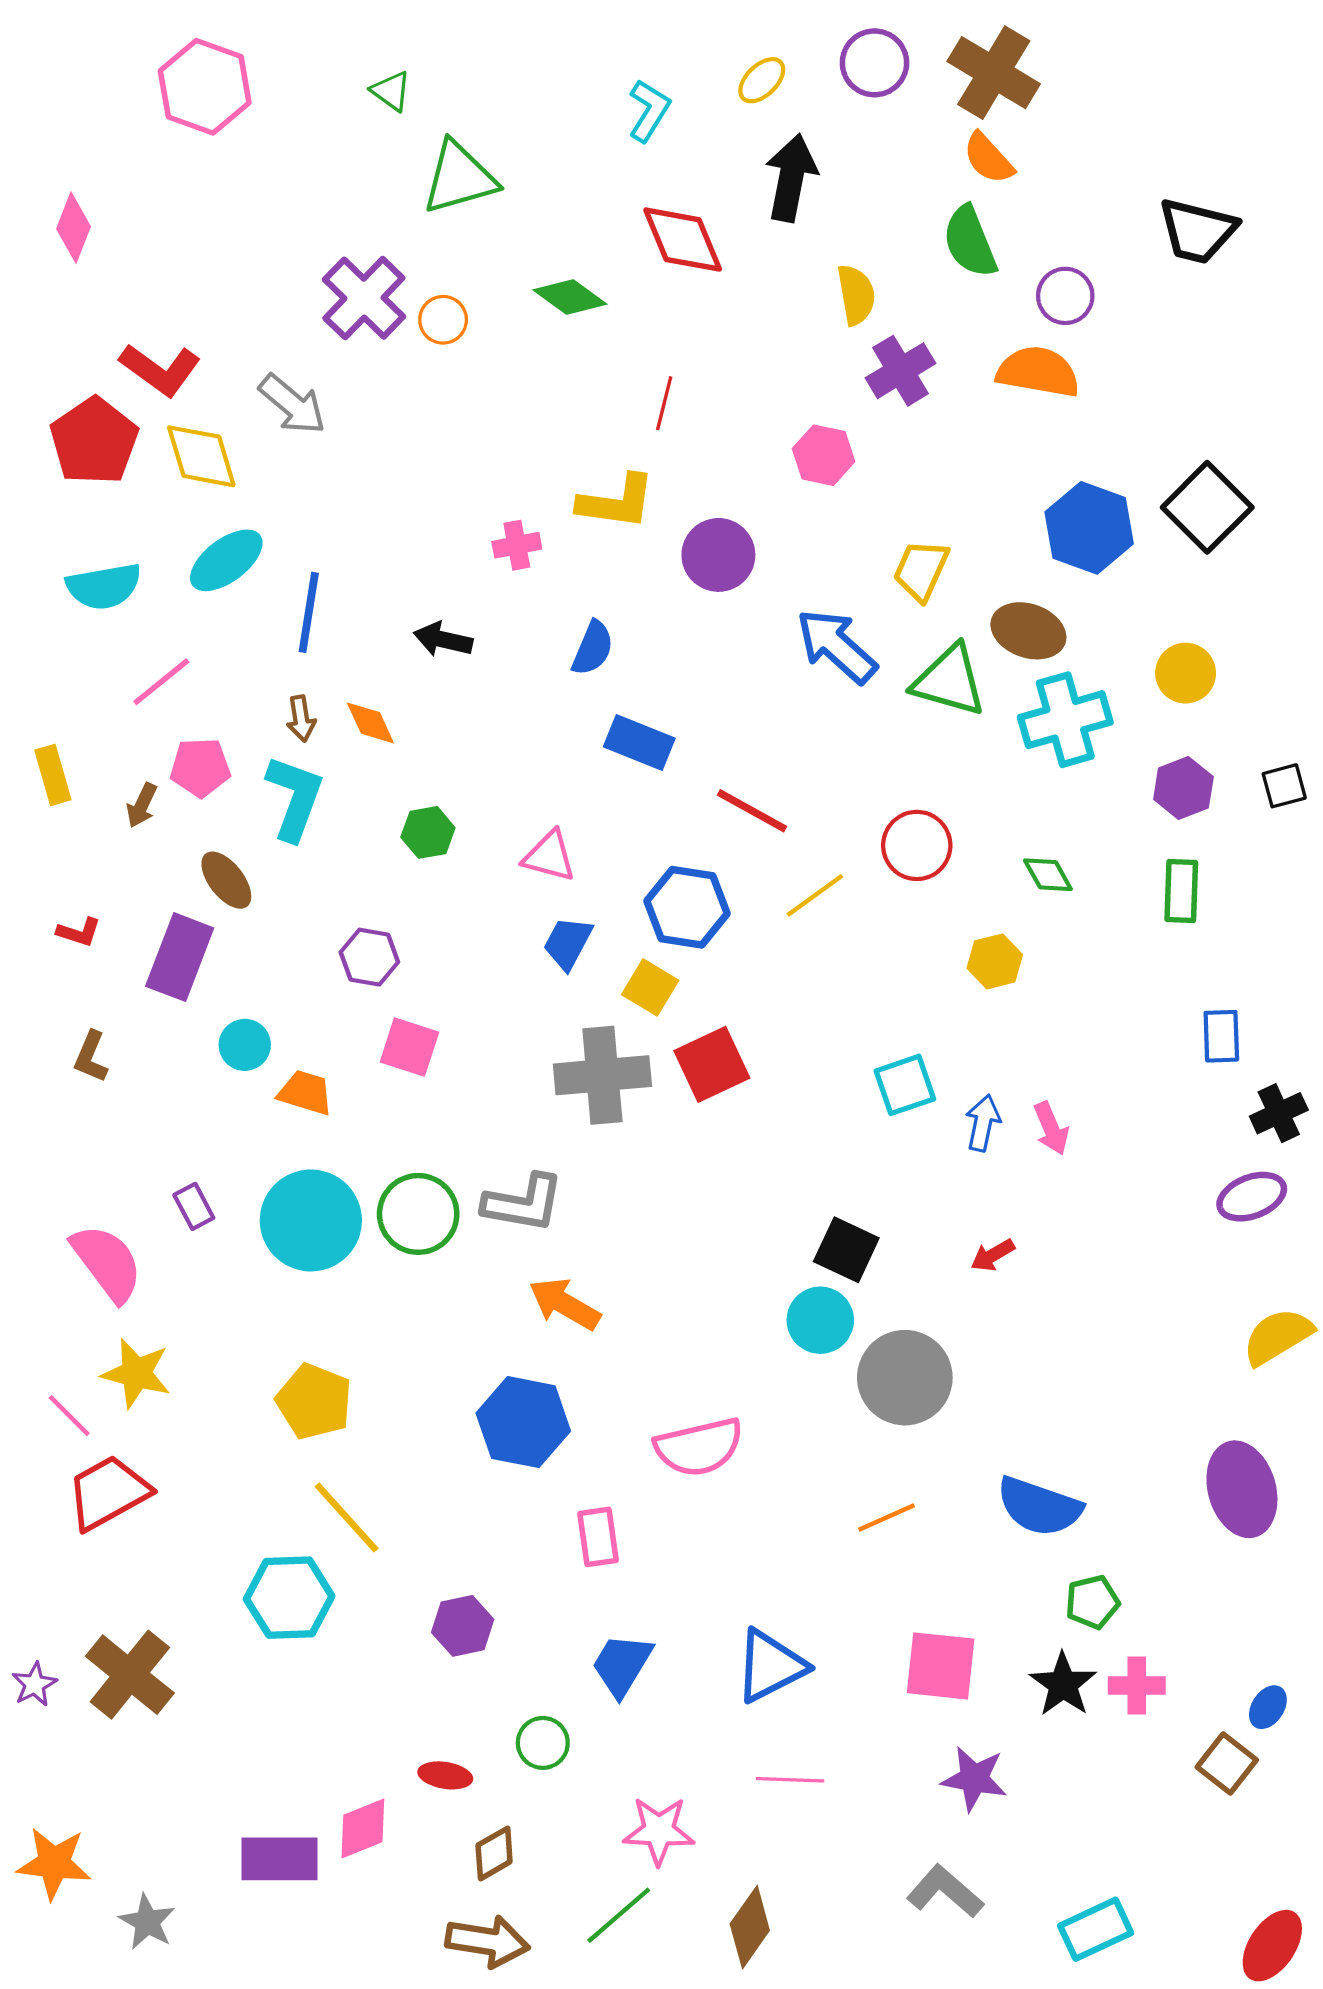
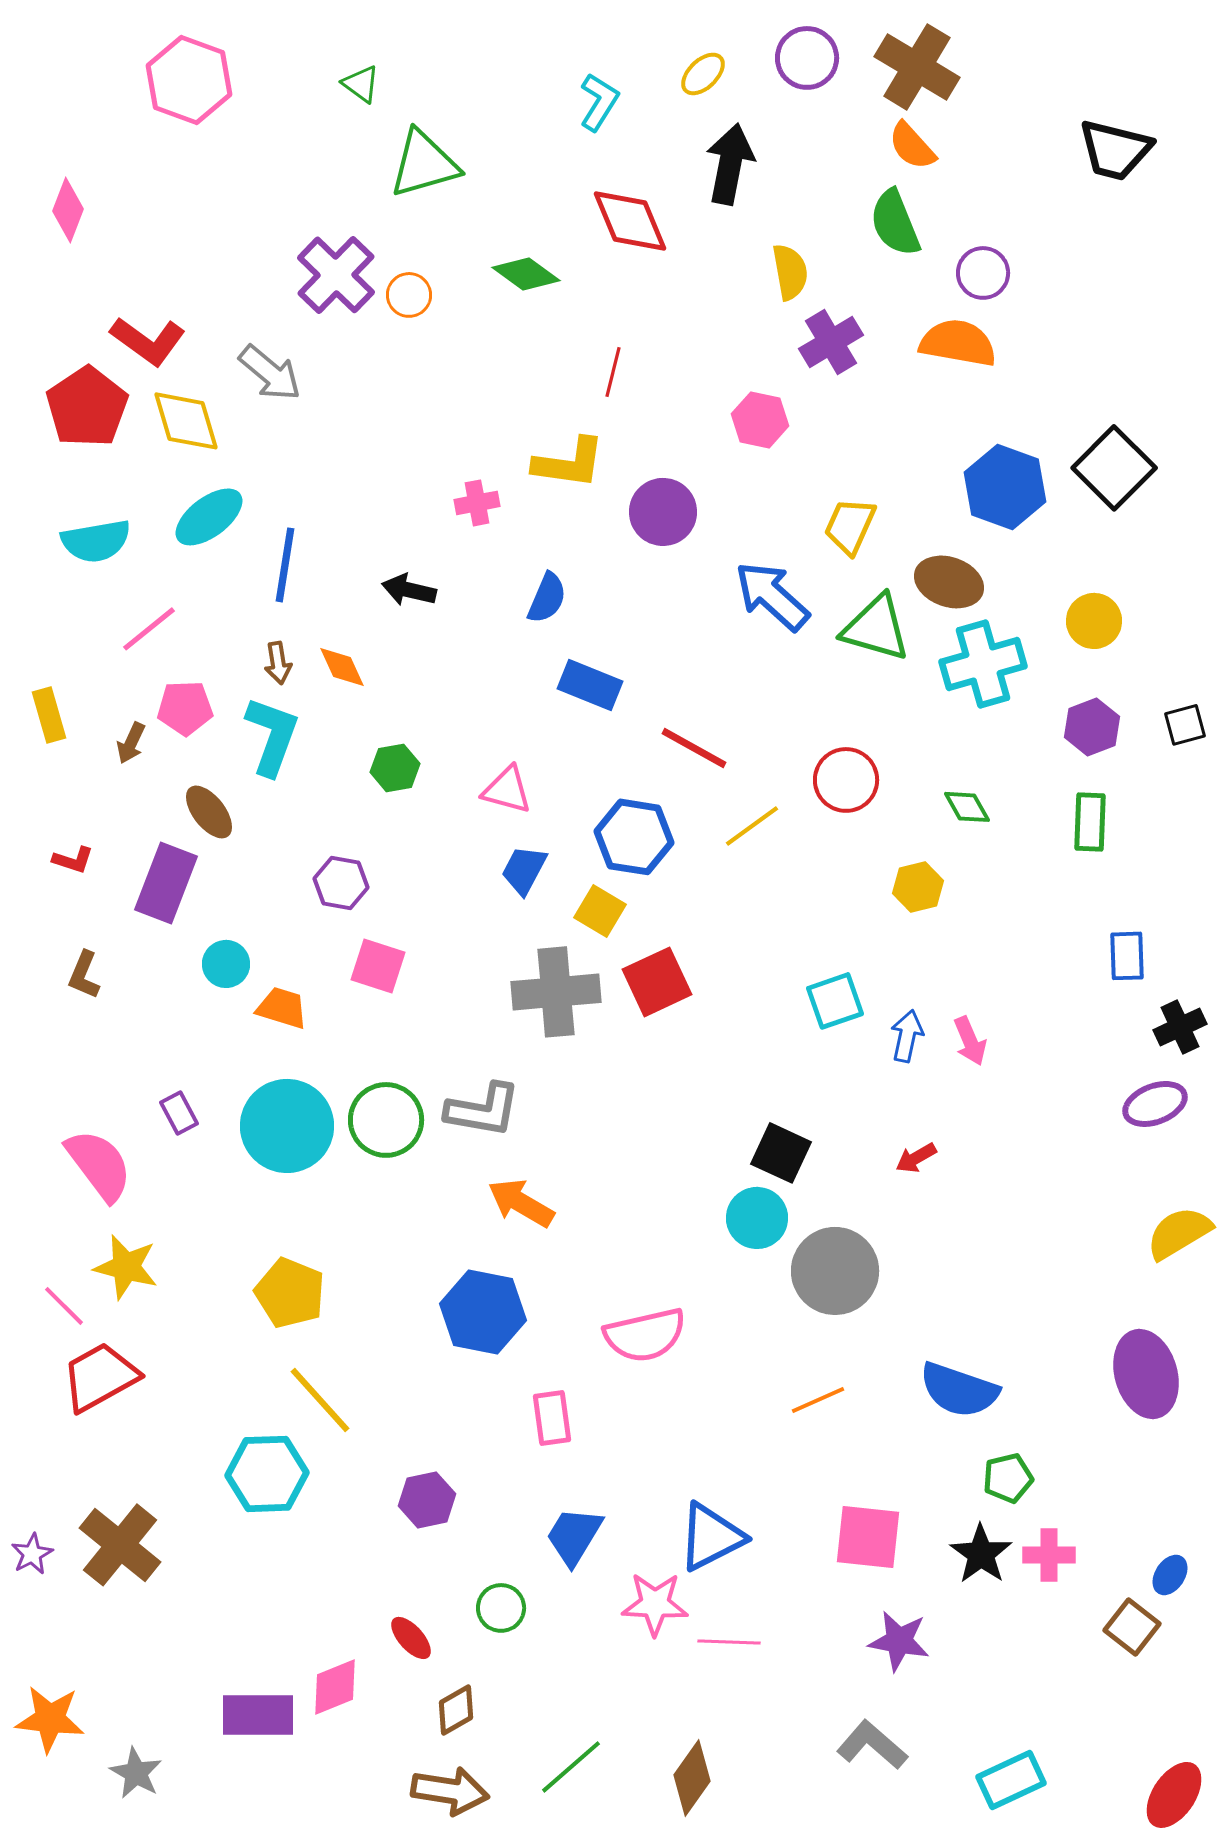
black trapezoid: (1197, 231) -> (1115, 150), moved
red ellipse: (445, 1775) -> (411, 1638), turned 39
pink star: (659, 1831) -> (655, 1604), moved

